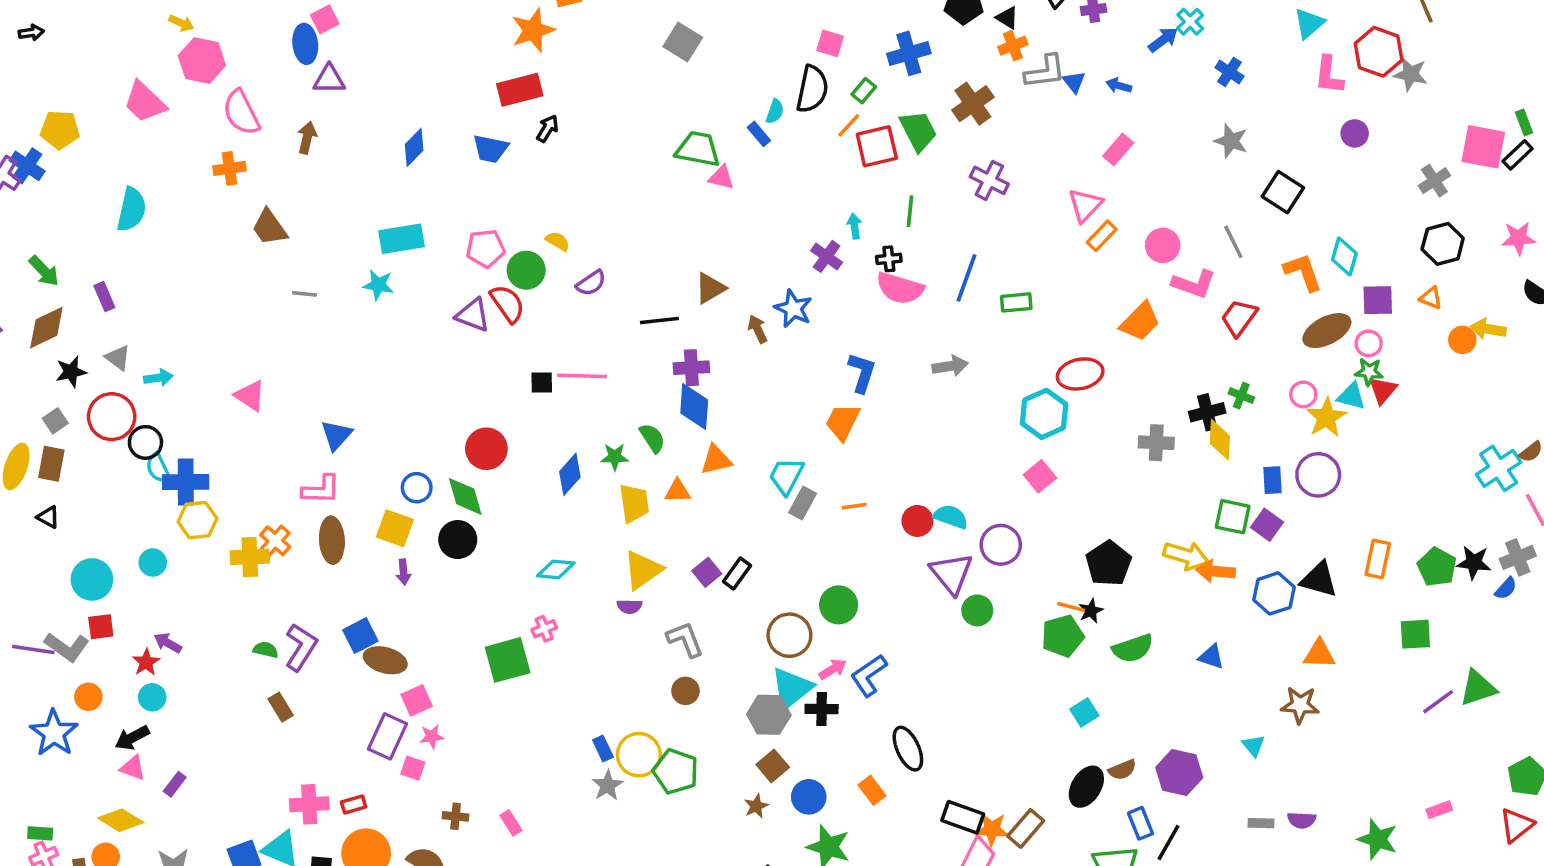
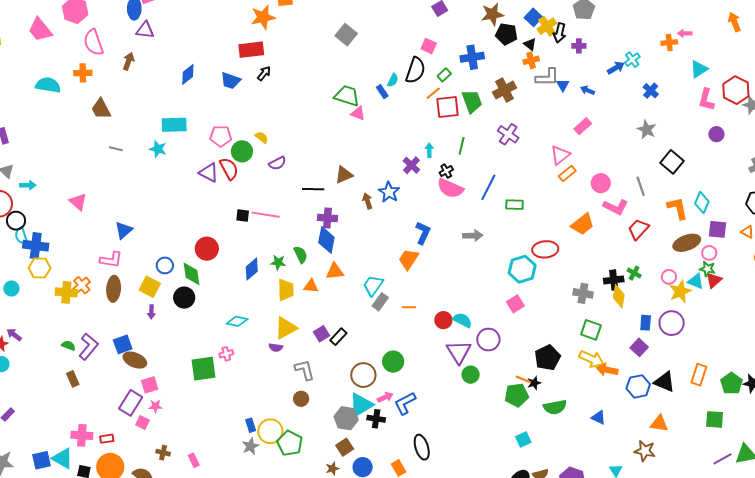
cyan semicircle: (132, 209) -> (48, 85), moved, turned -100
black cross: (889, 259) -> (446, 171), turned -32
green square: (1233, 517) -> (591, 330), moved

